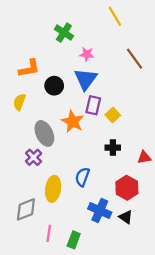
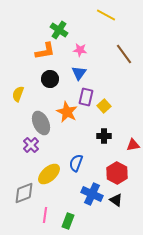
yellow line: (115, 16) -> (106, 15), turned -30
orange L-shape: (29, 68) -> (45, 51), moved
blue triangle: (86, 79) -> (79, 73), size x0.7
yellow ellipse: (53, 189) -> (49, 174), turned 40

